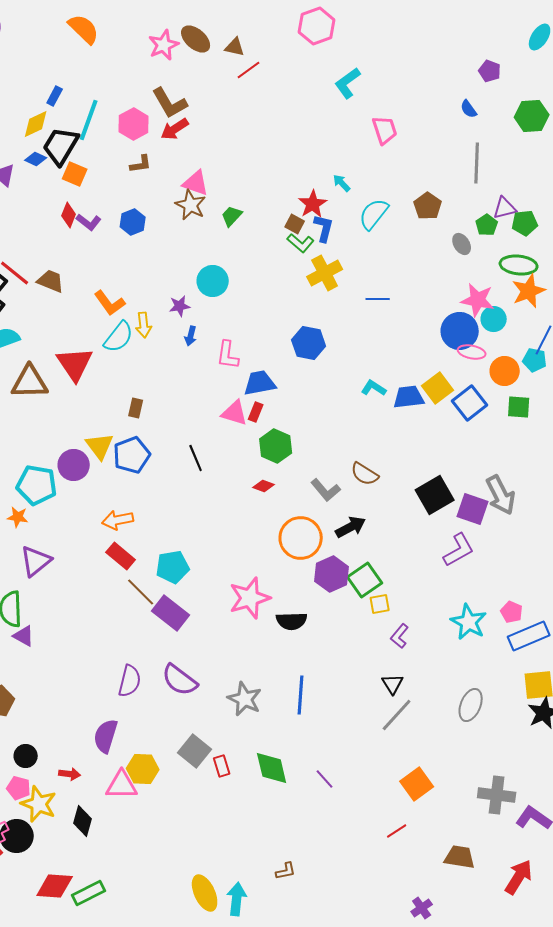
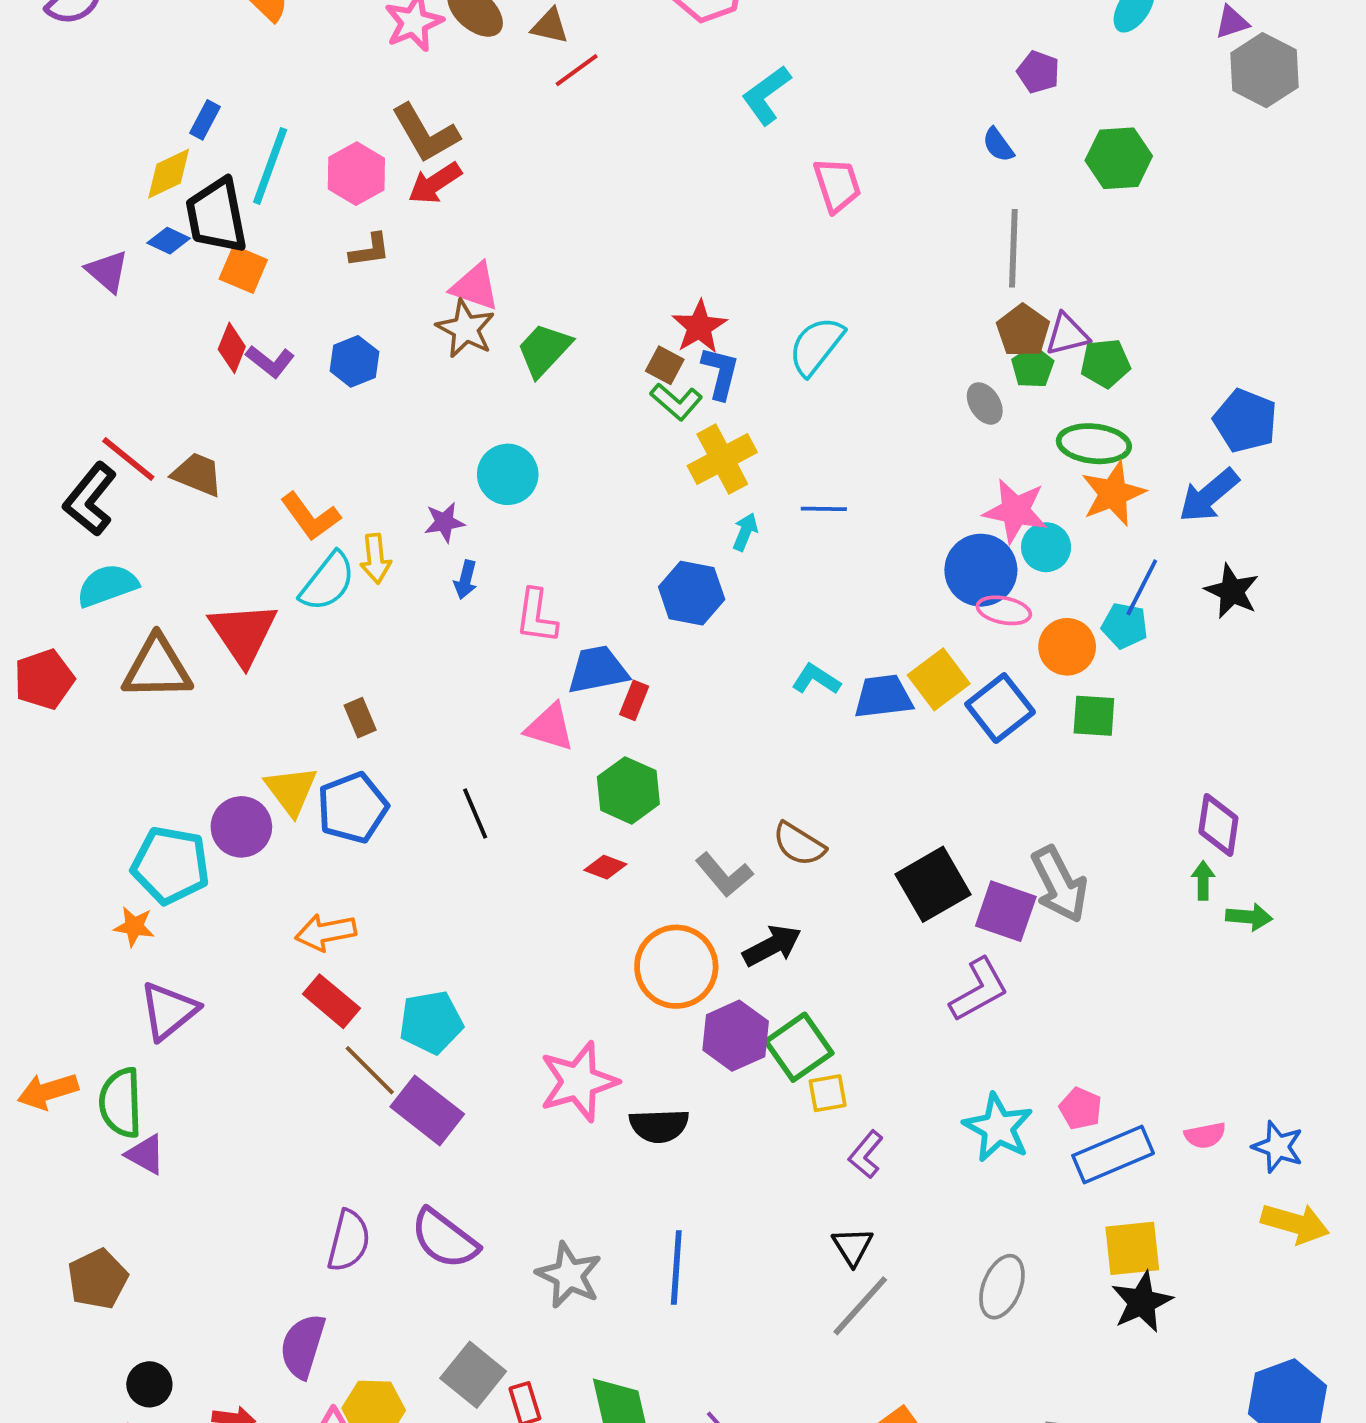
black trapezoid: (61, 146) -> (216, 216), turned -42
cyan arrow: (342, 183) -> (745, 532), moved, turned 66
brown pentagon: (428, 206) -> (1023, 331), moved
green trapezoid: (232, 216) -> (544, 350), size x1.4
brown rectangle: (136, 408) -> (360, 718), turned -36
red rectangle: (256, 412) -> (634, 700), moved

